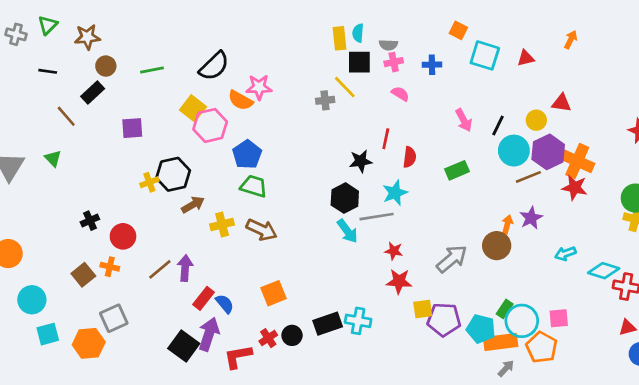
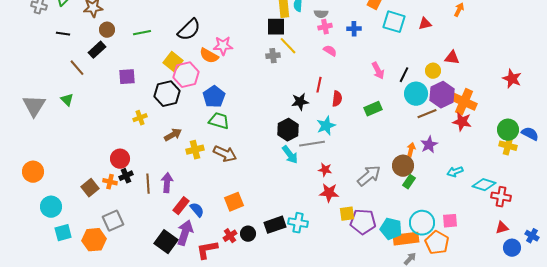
black square: (359, 62) -> (276, 27), moved
black hexagon: (173, 174) -> (167, 94), moved
black cross: (90, 221) -> (126, 176), moved
brown line: (160, 269) -> (148, 184), turned -54
green rectangle: (505, 309) -> (409, 182), moved

